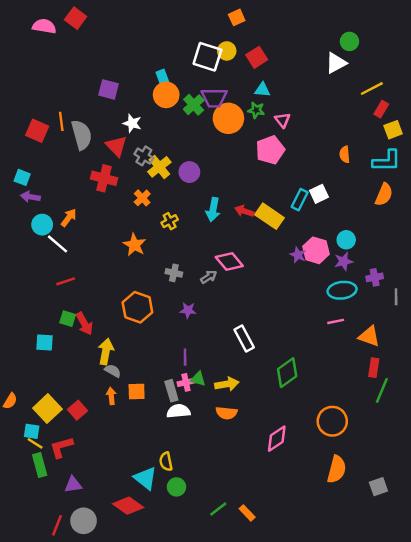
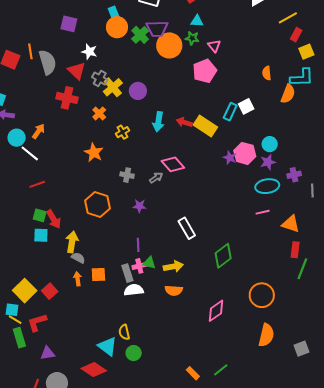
orange semicircle: (384, 194) -> (288, 94), moved
cyan square: (45, 342) -> (41, 235), moved
green line: (218, 509) -> (221, 370), moved

